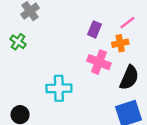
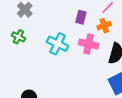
cyan cross: (59, 88) -> (58, 44), moved, turned 35

